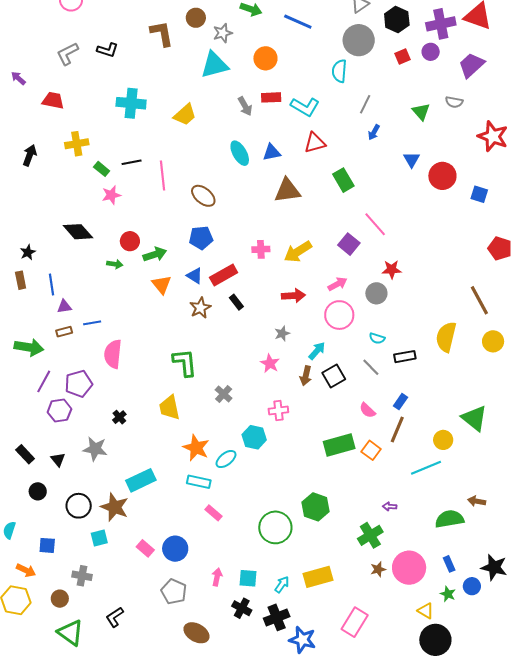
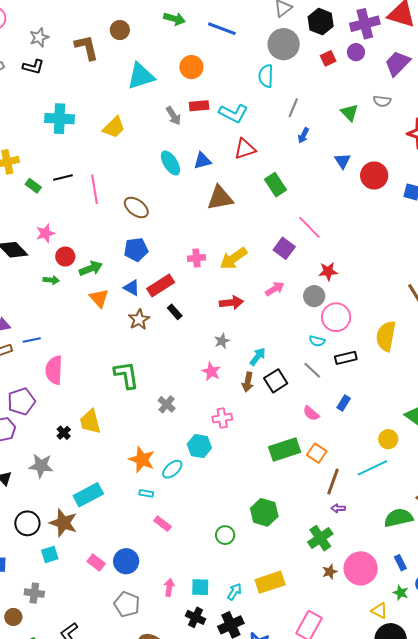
gray star: (223, 33) -> (39, 37), moved
pink star: (111, 195) -> (45, 233), moved
pink circle: (339, 315) -> (336, 317), moved
yellow trapezoid: (169, 408) -> (90, 422), moved
brown line: (397, 430) -> (333, 481), moved
cyan rectangle: (199, 482) -> (146, 493), size x0.6
green circle: (275, 527) -> (225, 535), size x0.6

